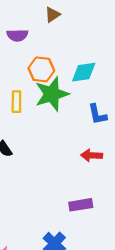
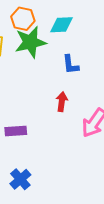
red arrow: (92, 155) -> (62, 102), turned 90
purple rectangle: (81, 205) -> (16, 131), moved

